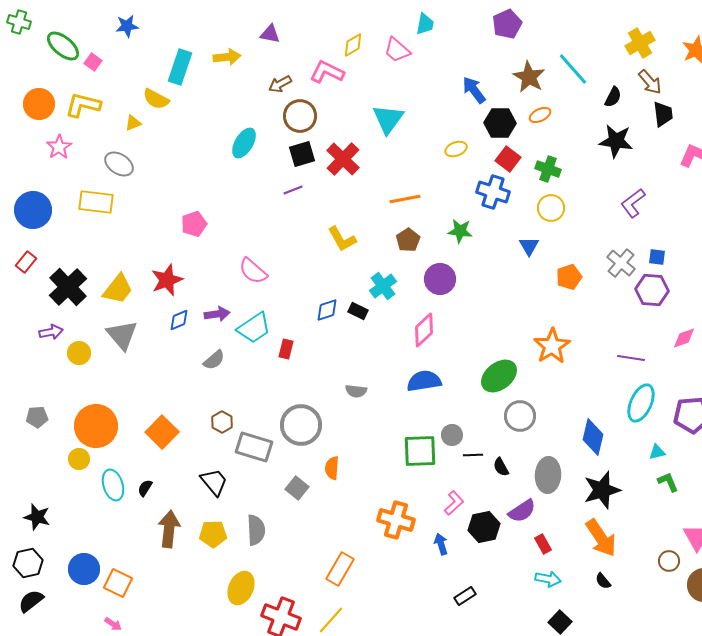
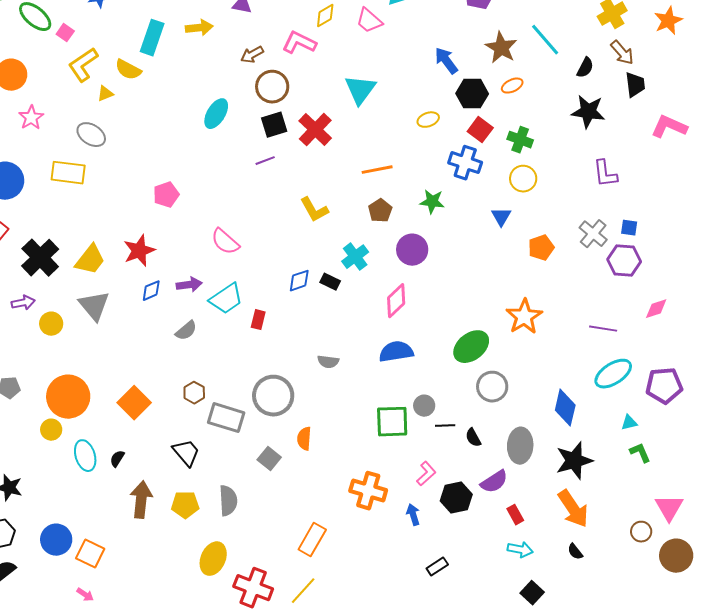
yellow L-shape: (83, 105) -> (83, 65), moved, turned -48
purple L-shape: (633, 203) -> (605, 174), turned -60
cyan ellipse: (641, 403) -> (613, 374), turned 33

